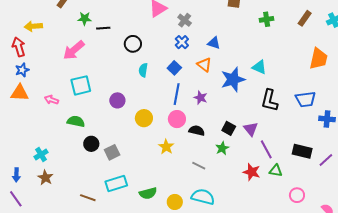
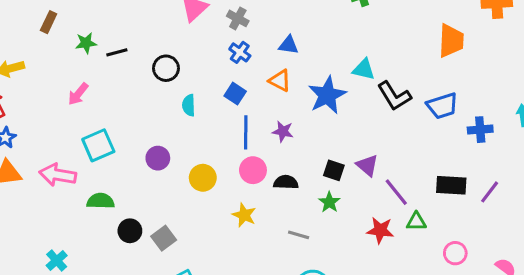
pink arrow: (74, 50) -> (78, 94), size x0.7
pink arrow: (51, 100) -> (58, 175), size x1.6
black L-shape: (269, 100) -> (394, 96), moved, turned -35

